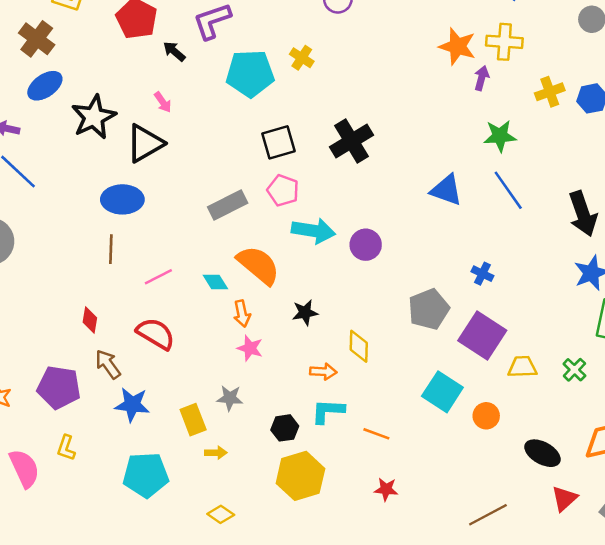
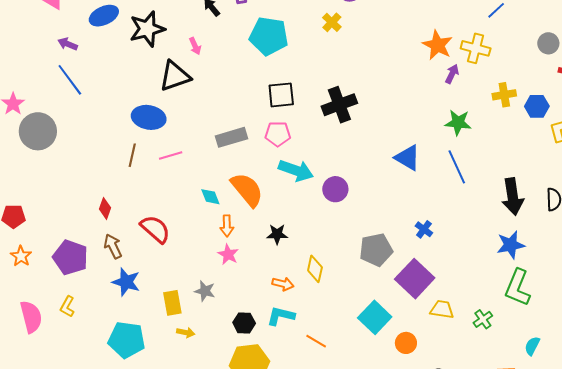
yellow cross: (302, 58) -> (332, 22), moved
black star: (94, 117) -> (147, 29), moved
pink pentagon: (283, 190) -> (278, 134), turned -30
pink line: (158, 277) -> (171, 156), moved

